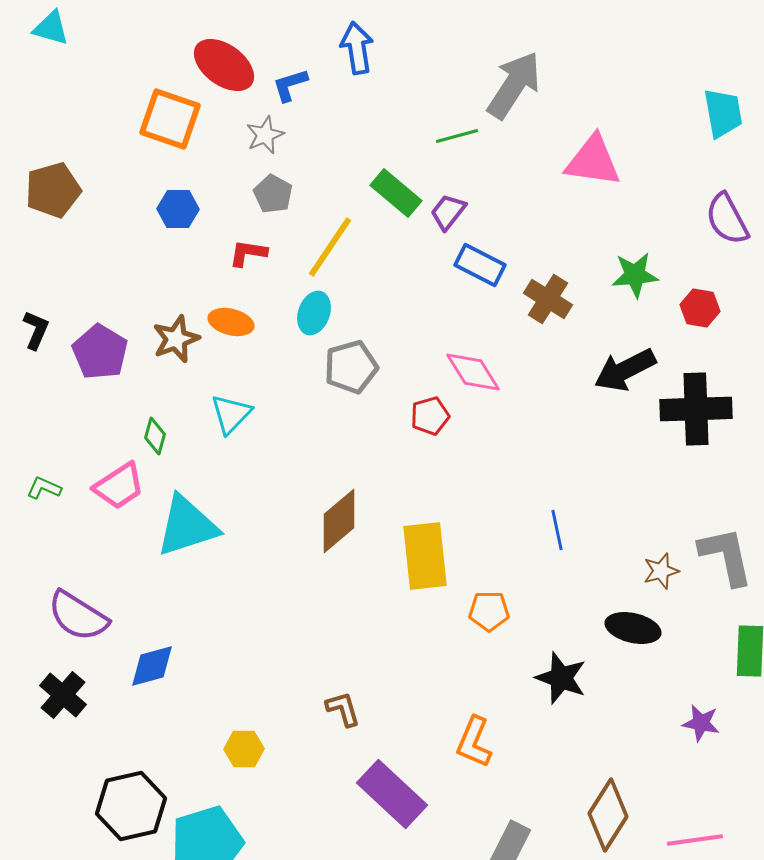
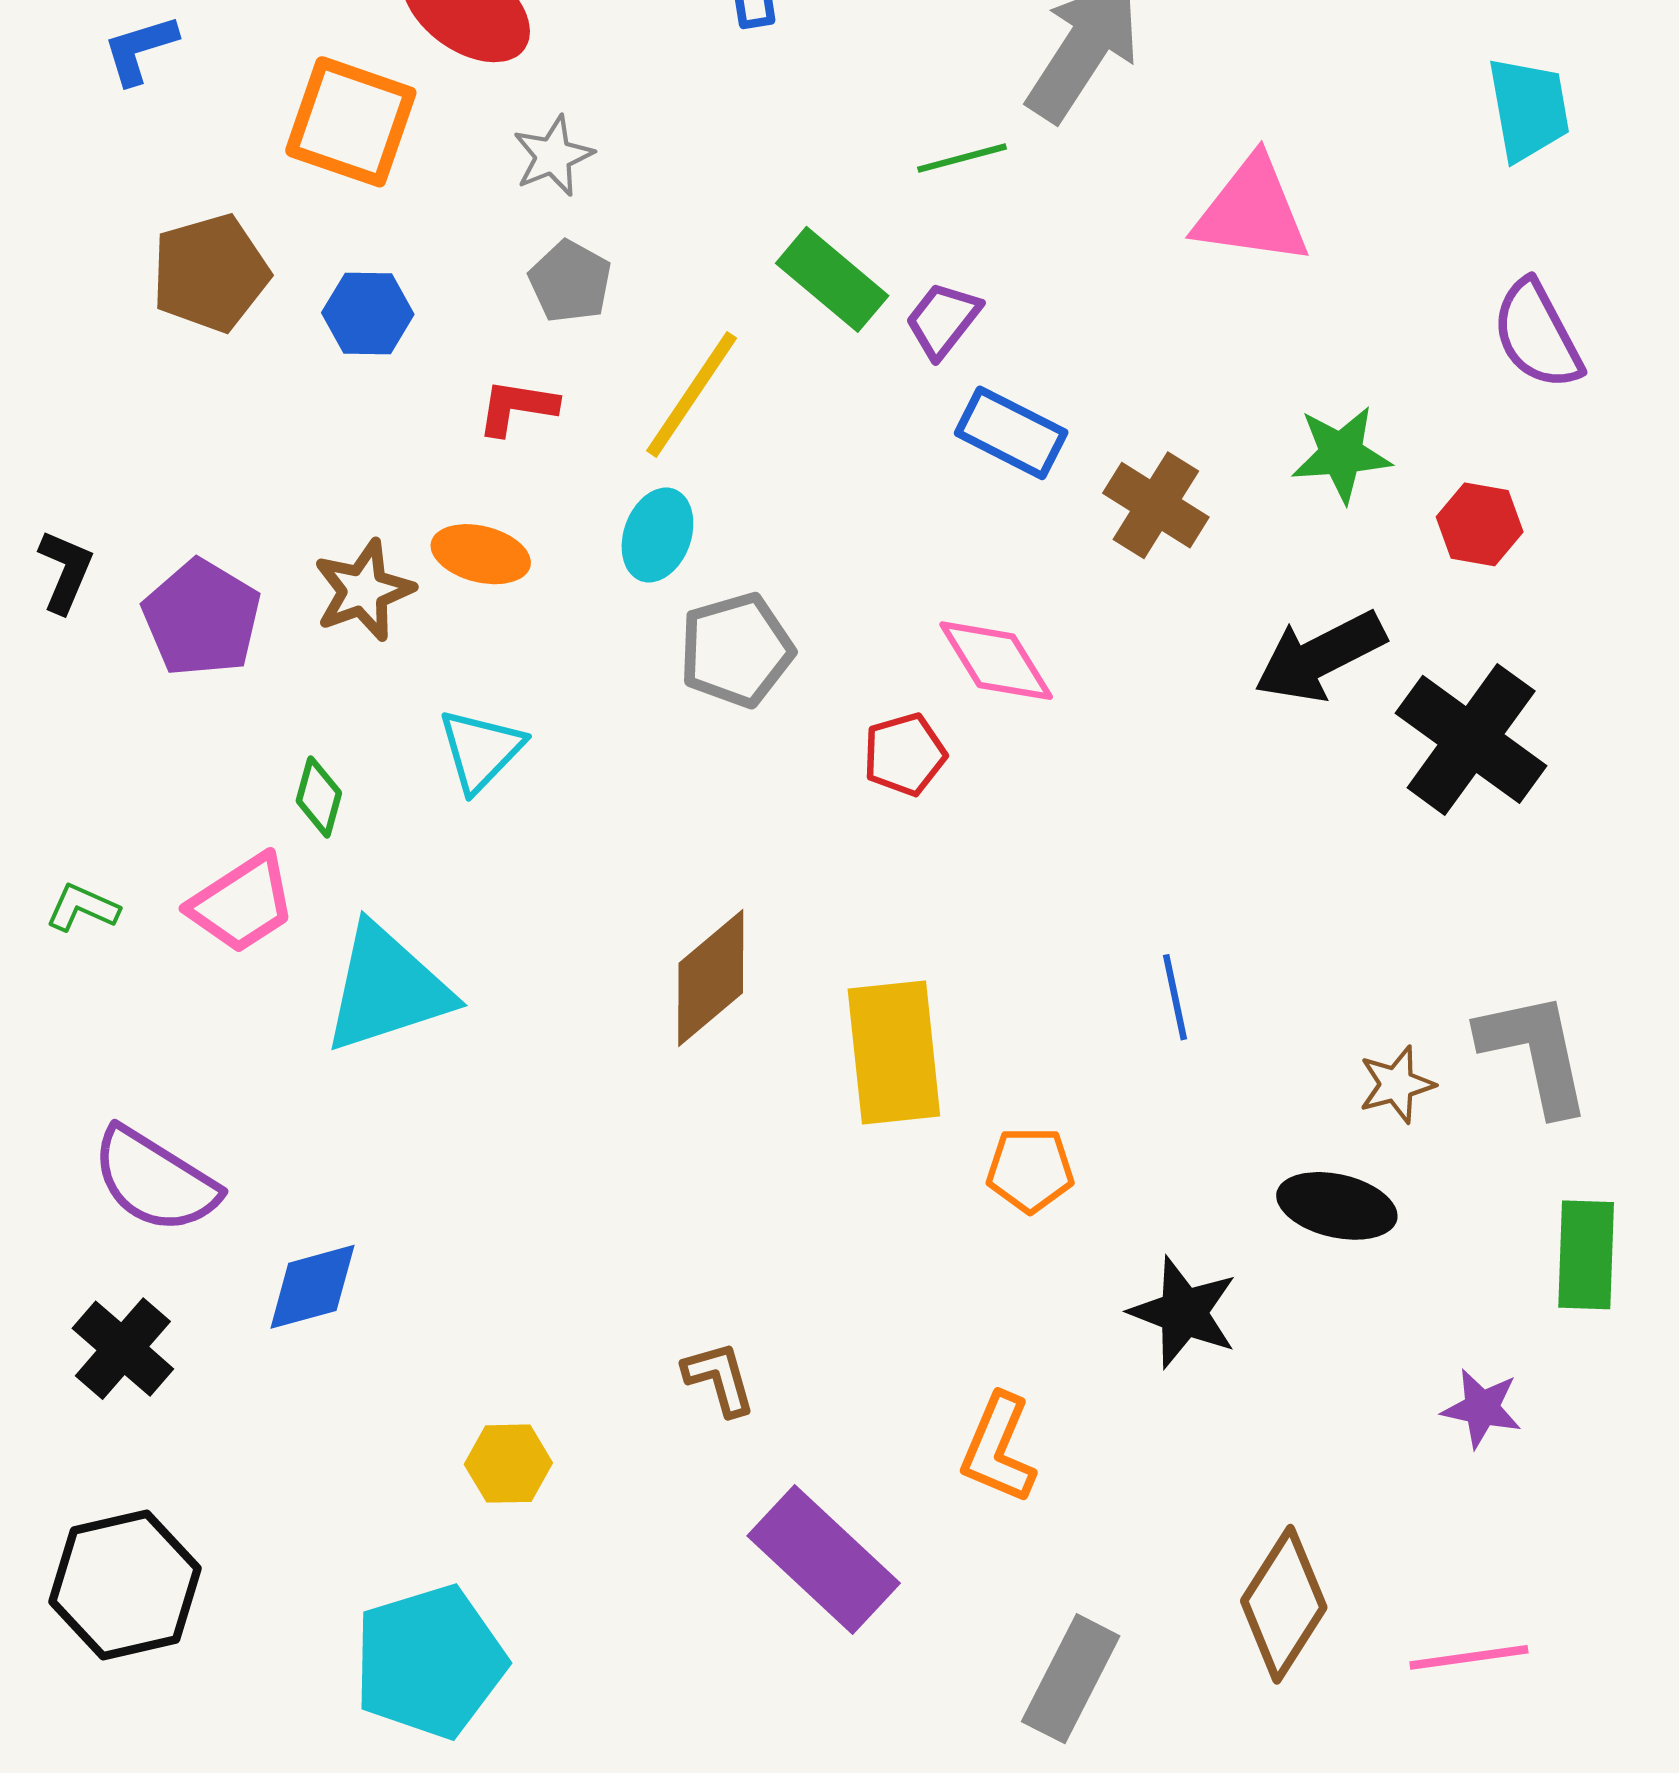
blue L-shape: (290, 85) -> (140, 49), moved
brown pentagon: (53, 190) -> (210, 273), moved
black cross: (696, 409) -> (1471, 739), turned 38
black hexagon: (131, 806) -> (125, 1585), moved

